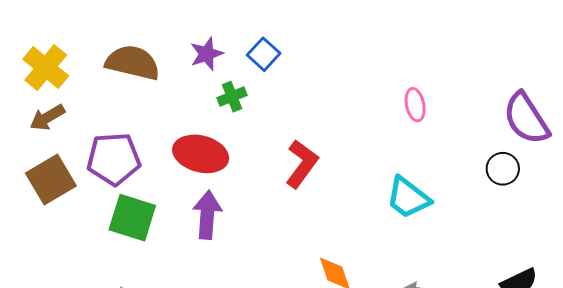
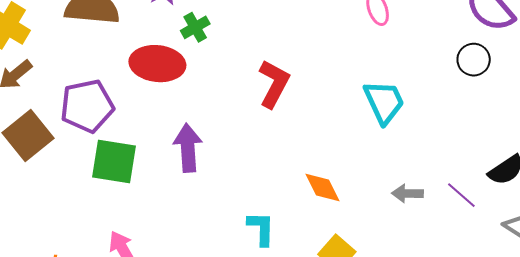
red ellipse: (201, 154) -> (157, 64), moved
cyan trapezoid: (408, 198) -> (384, 102), turned -144

